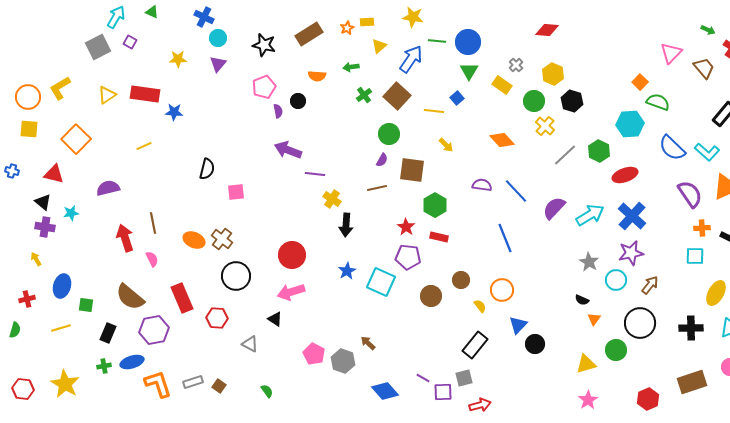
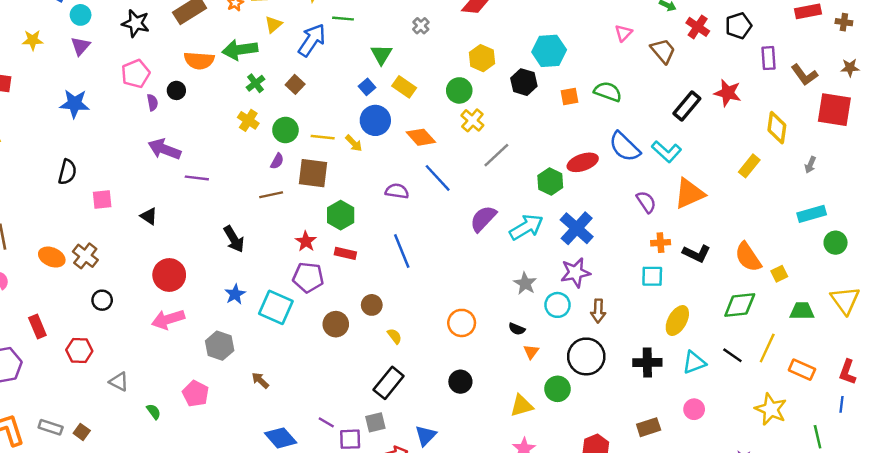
blue circle: (468, 42) -> (375, 120), moved
pink triangle: (671, 53) -> (623, 33), size x0.7
gray cross: (516, 65) -> (421, 26), moved
green arrow: (351, 67) -> (240, 50), size x1.8
orange semicircle: (317, 76) -> (199, 60), size x1.4
orange square: (640, 82) -> (569, 96), moved, turned 35
yellow rectangle: (502, 85) -> (404, 87), moved
brown square: (397, 96) -> (295, 84), size x0.6
black hexagon: (572, 101) -> (524, 82), moved
yellow line: (434, 111) -> (323, 137), moved
blue star: (174, 112) -> (75, 104), moved, size x1.4
cyan hexagon: (630, 124) -> (549, 51), moved
green hexagon: (599, 151) -> (550, 182), moved
red ellipse: (625, 175) -> (583, 162), moved
blue line: (516, 191) -> (438, 178), moved
purple semicircle: (690, 194) -> (646, 202), size x0.7
yellow cross: (332, 199) -> (248, 120), moved
black arrow: (346, 225) -> (234, 239), turned -35
blue line: (505, 238) -> (402, 251), moved
black circle: (236, 276) -> (102, 300), size x0.6
brown arrow: (650, 285) -> (598, 311), turned 144
orange circle: (502, 290) -> (462, 323), moved
red rectangle: (182, 298) -> (37, 327), size x0.7
black triangle: (275, 319) -> (149, 216), moved
blue triangle: (518, 325) -> (426, 436), moved
gray hexagon: (343, 361) -> (220, 346), moved
gray rectangle: (193, 382) -> (51, 427), turned 36
brown rectangle: (692, 382) -> (649, 427), size x0.7
green semicircle: (267, 391) -> (154, 412), moved

